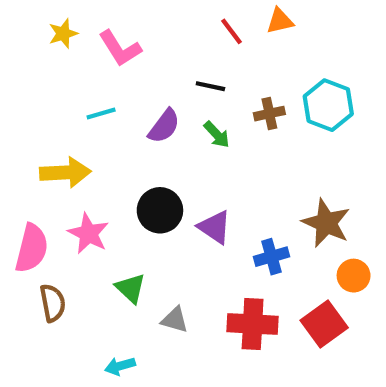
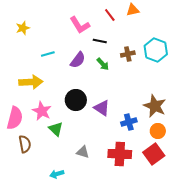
yellow star: (63, 34) -> (23, 28), moved
pink L-shape: (120, 48) -> (80, 25), moved
orange circle: (354, 276) -> (158, 131), moved
green triangle: (130, 288) -> (56, 129), moved

